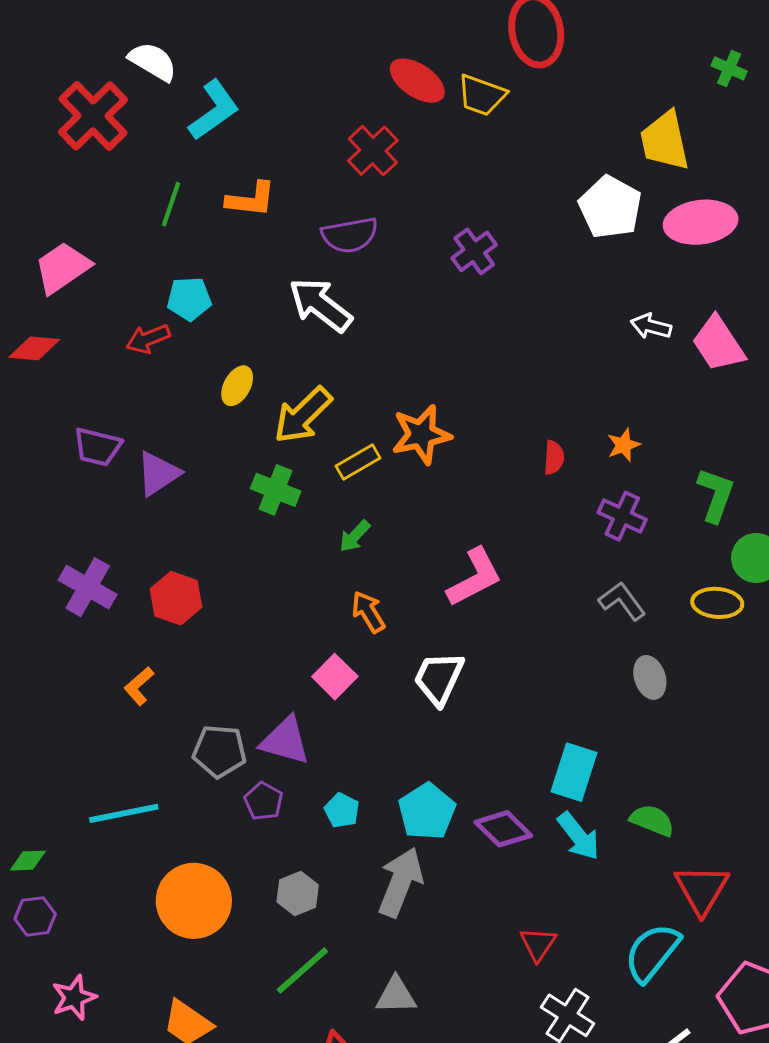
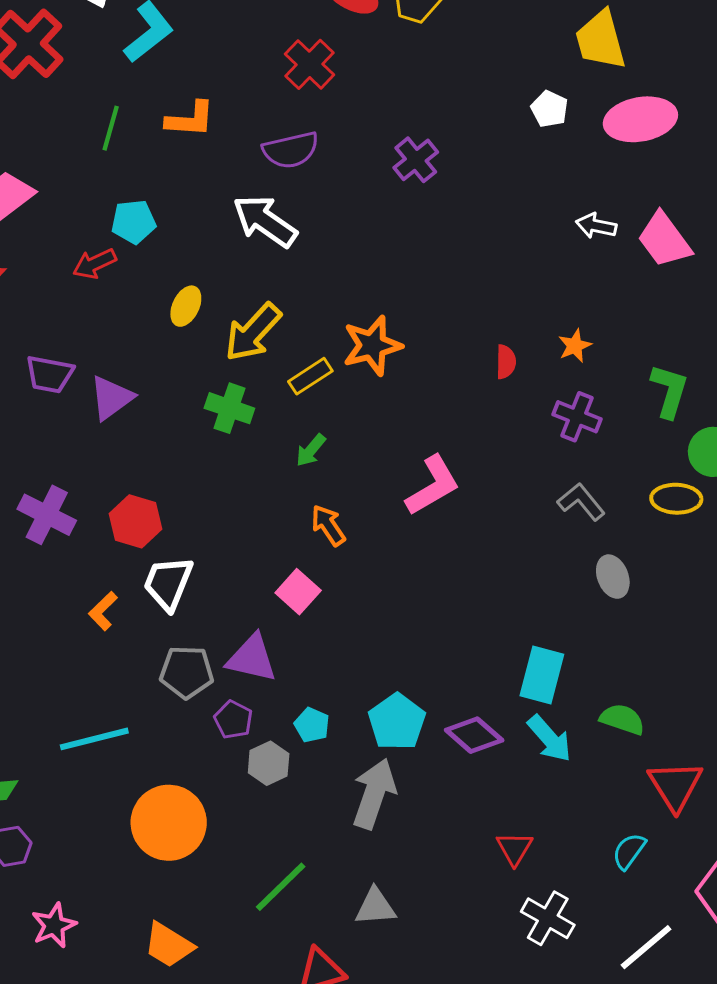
white pentagon: (610, 207) -> (549, 109), size x0.6
white trapezoid: (439, 678) -> (168, 583), moved
gray hexagon: (298, 893) -> (269, 763), moved
cyan semicircle: (652, 952) -> (629, 851), size x0.6

